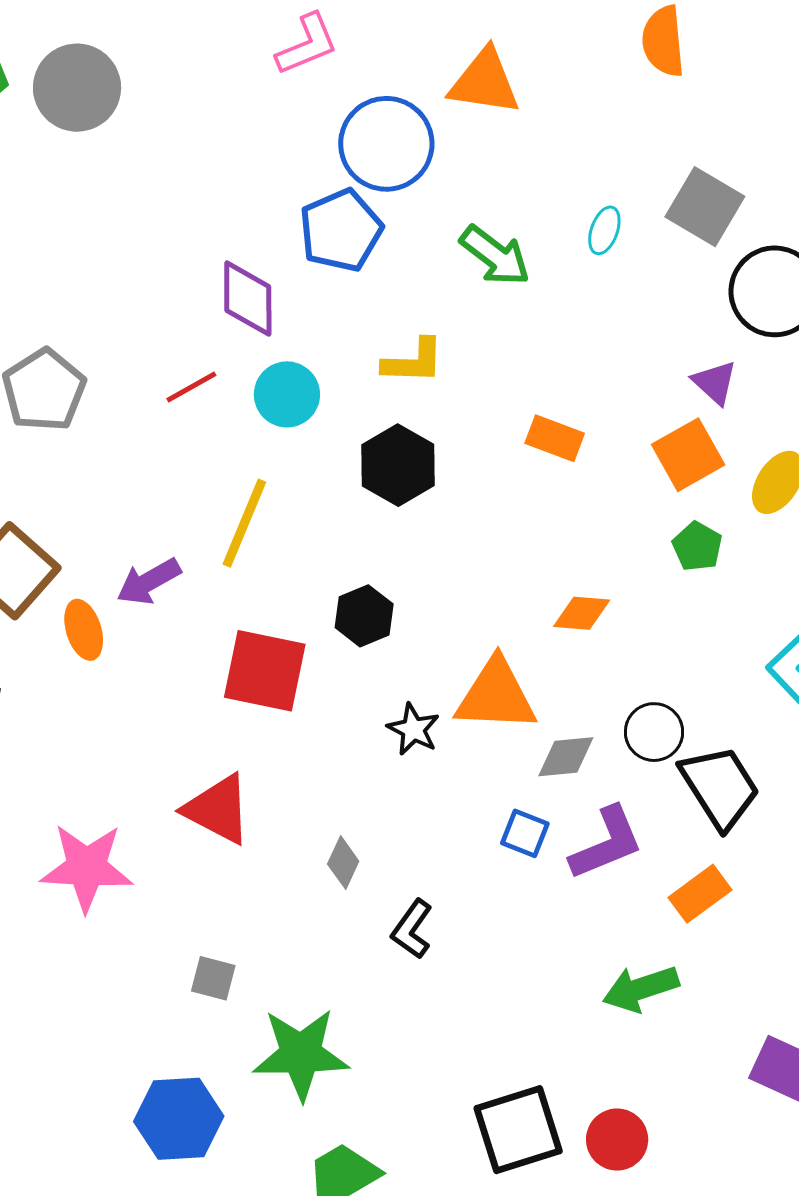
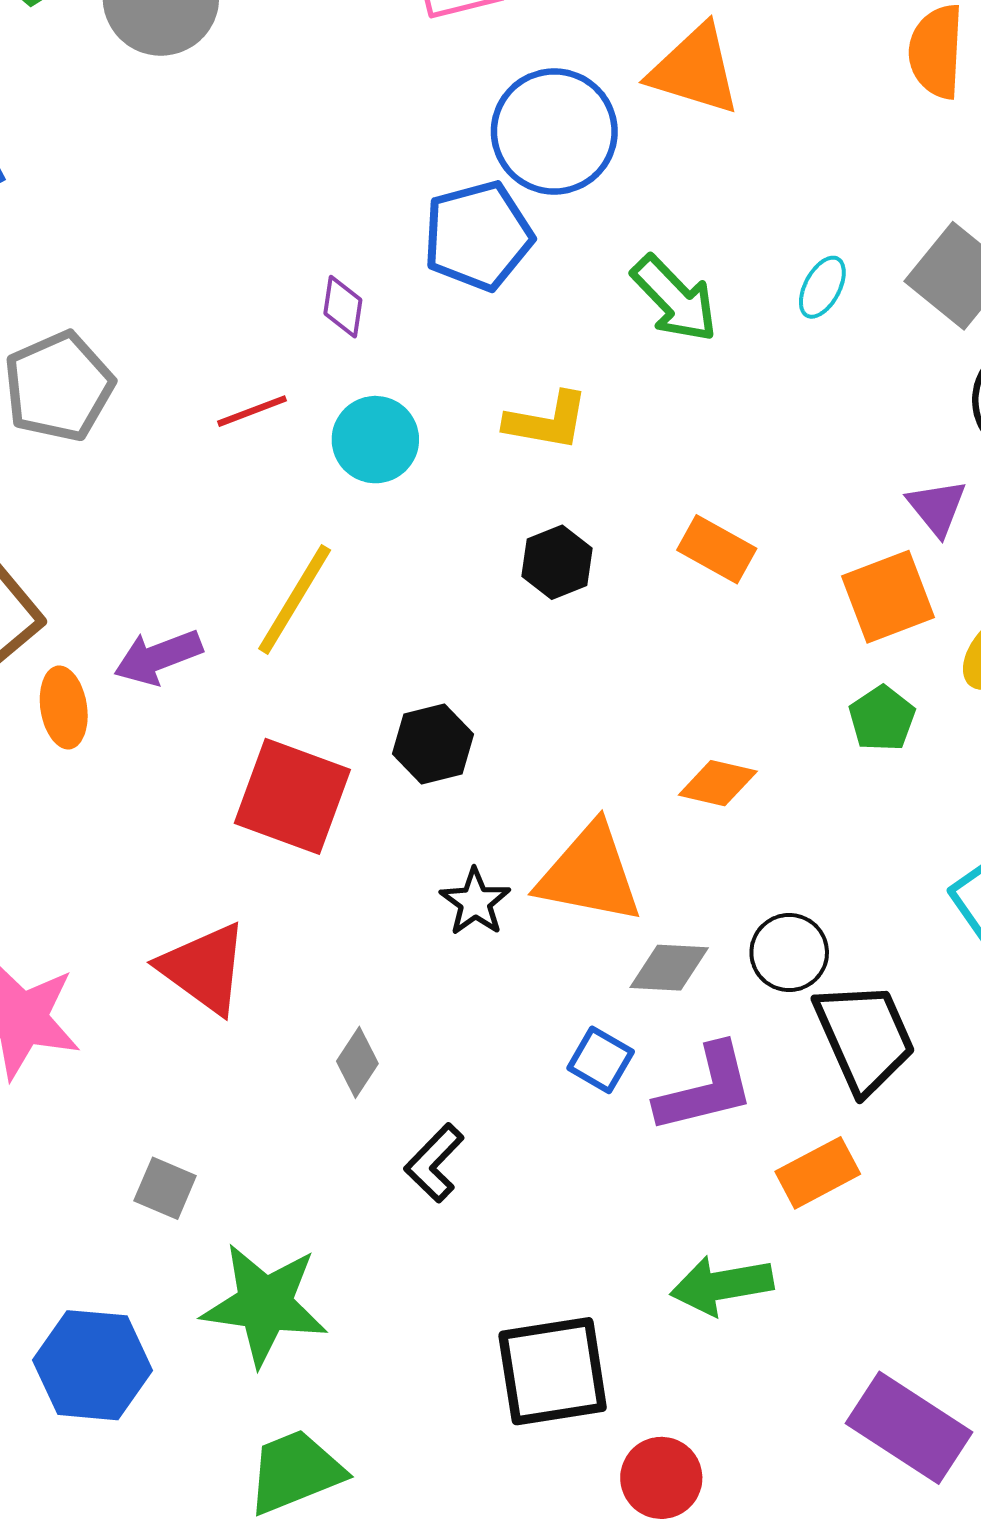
purple diamond: (248, 299) -> (343, 307), size x0.6
black hexagon: (398, 465) -> (557, 562), moved, size x0.7
black square: (518, 1130) -> (553, 1371), moved

